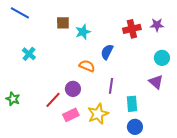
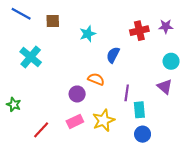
brown square: (63, 23) -> (53, 21), moved
cyan cross: (29, 54) -> (31, 57), size x1.5
orange semicircle: (87, 66) -> (96, 79), moved
purple line: (111, 86) -> (127, 93), moved
red line: (53, 100) -> (41, 130), moved

